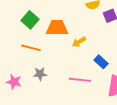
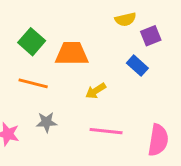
yellow arrow: (79, 42) -> (96, 91), moved
blue rectangle: (101, 62) -> (137, 66), moved

